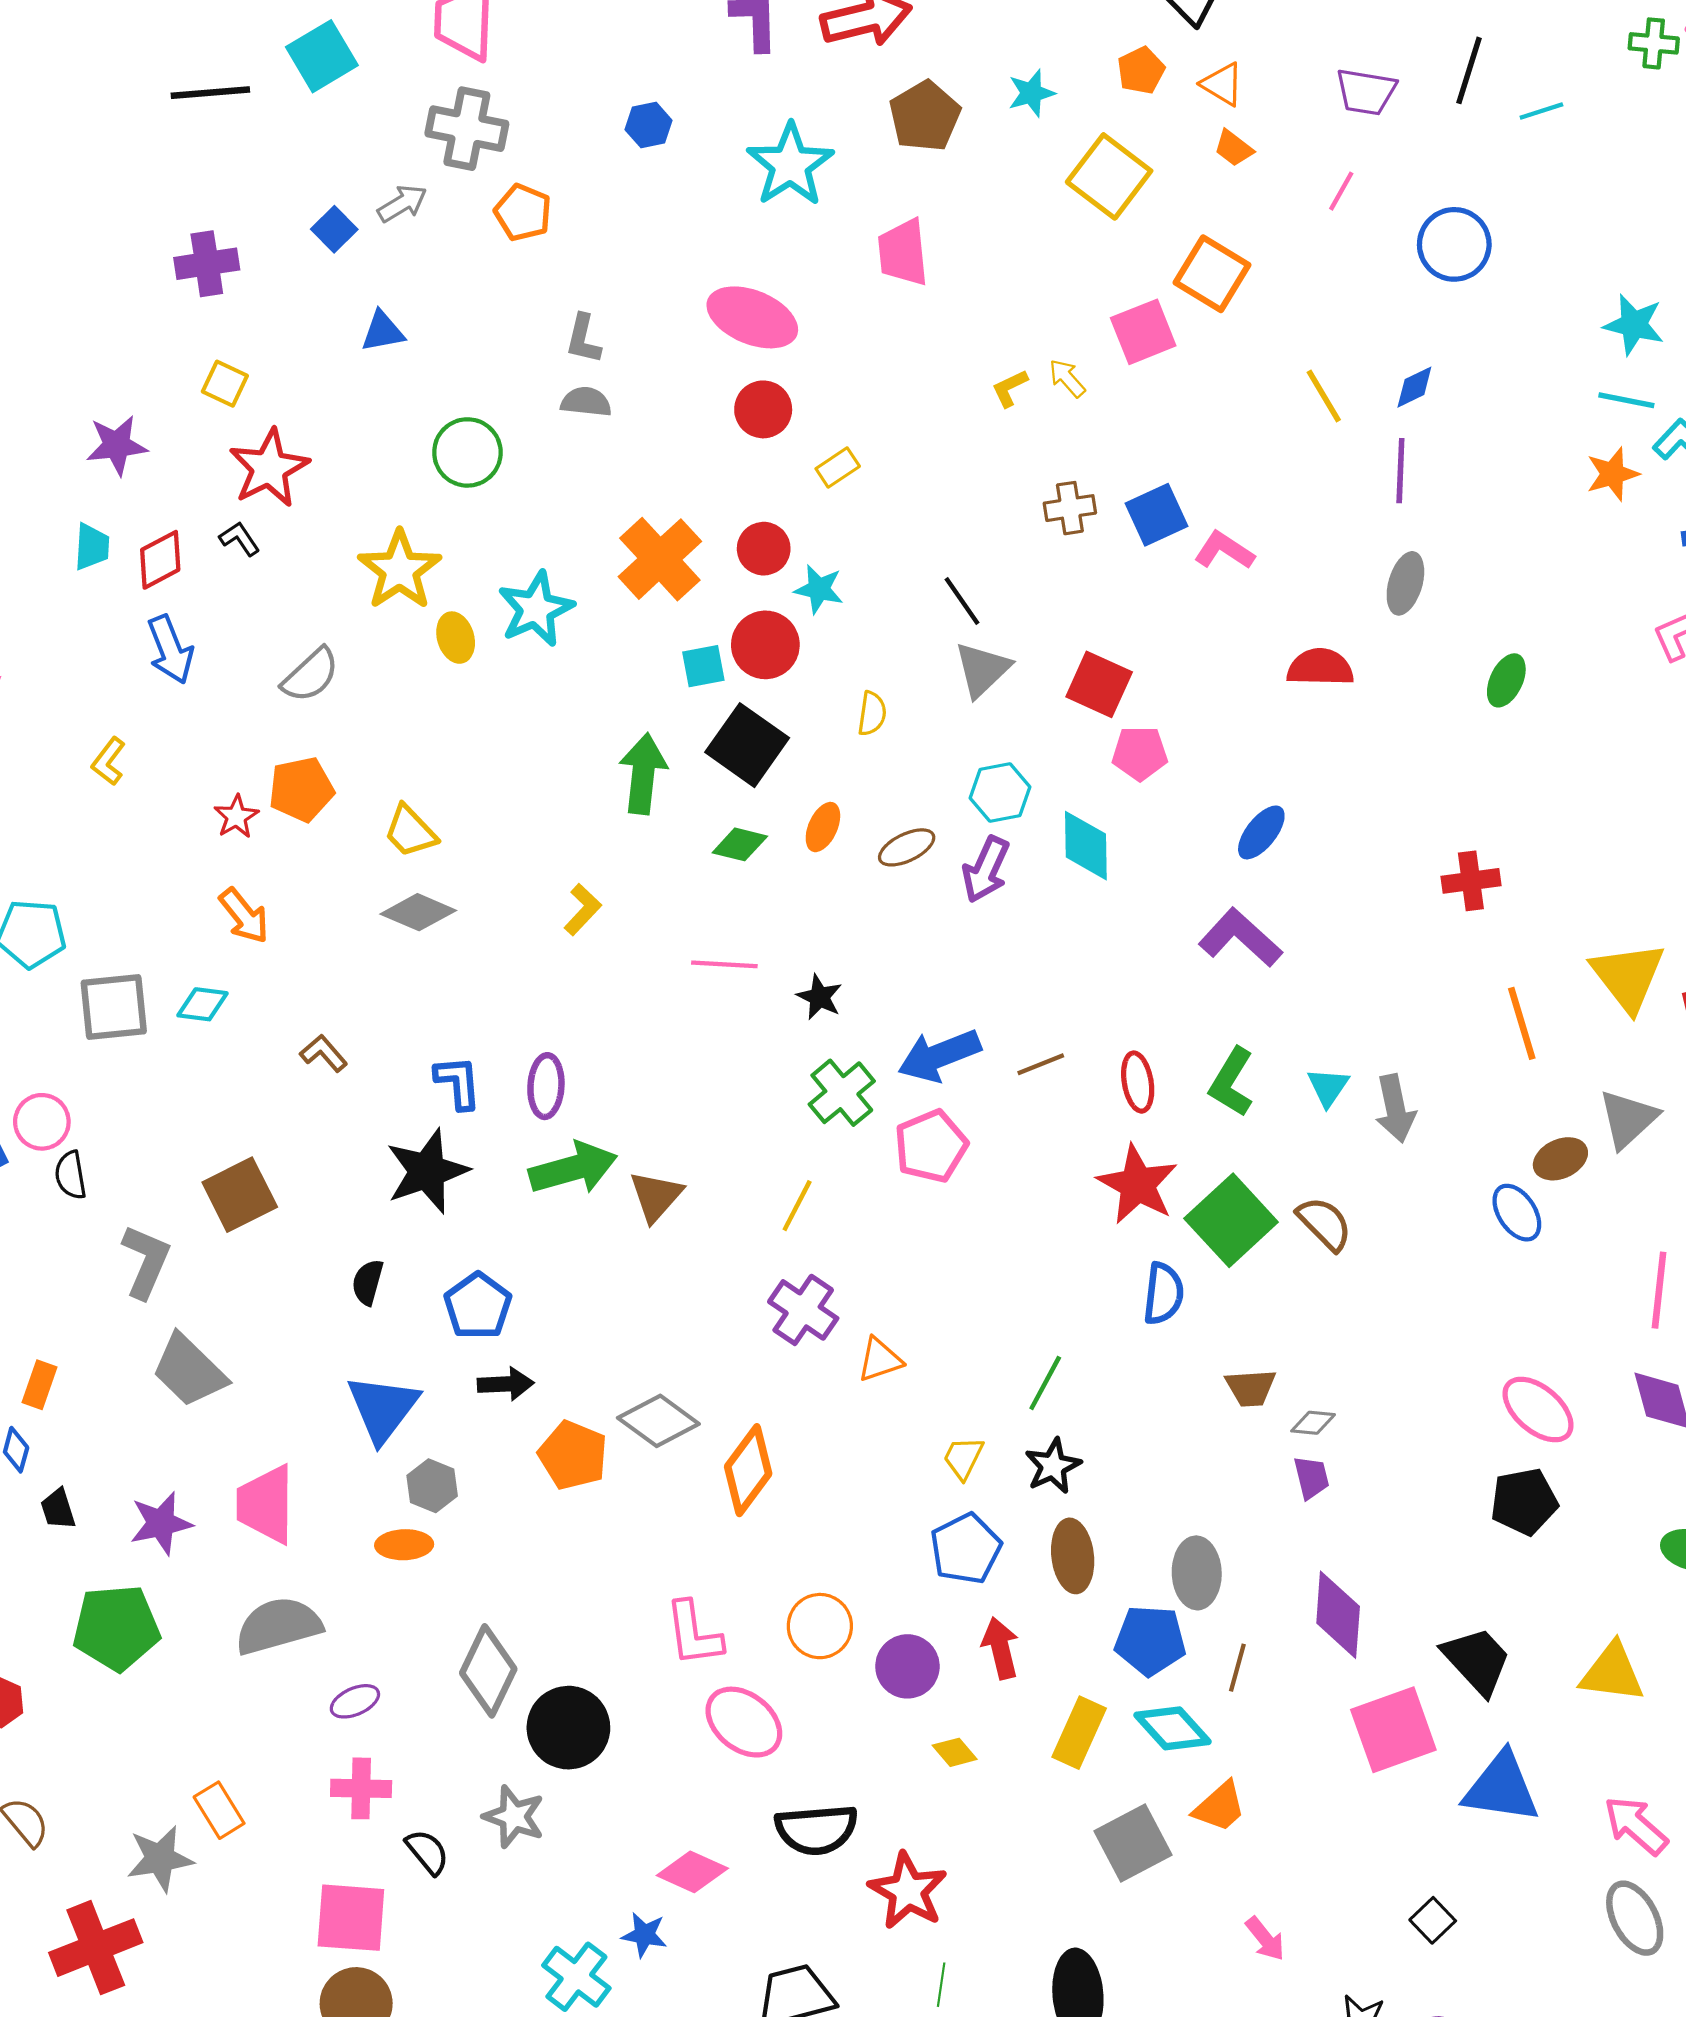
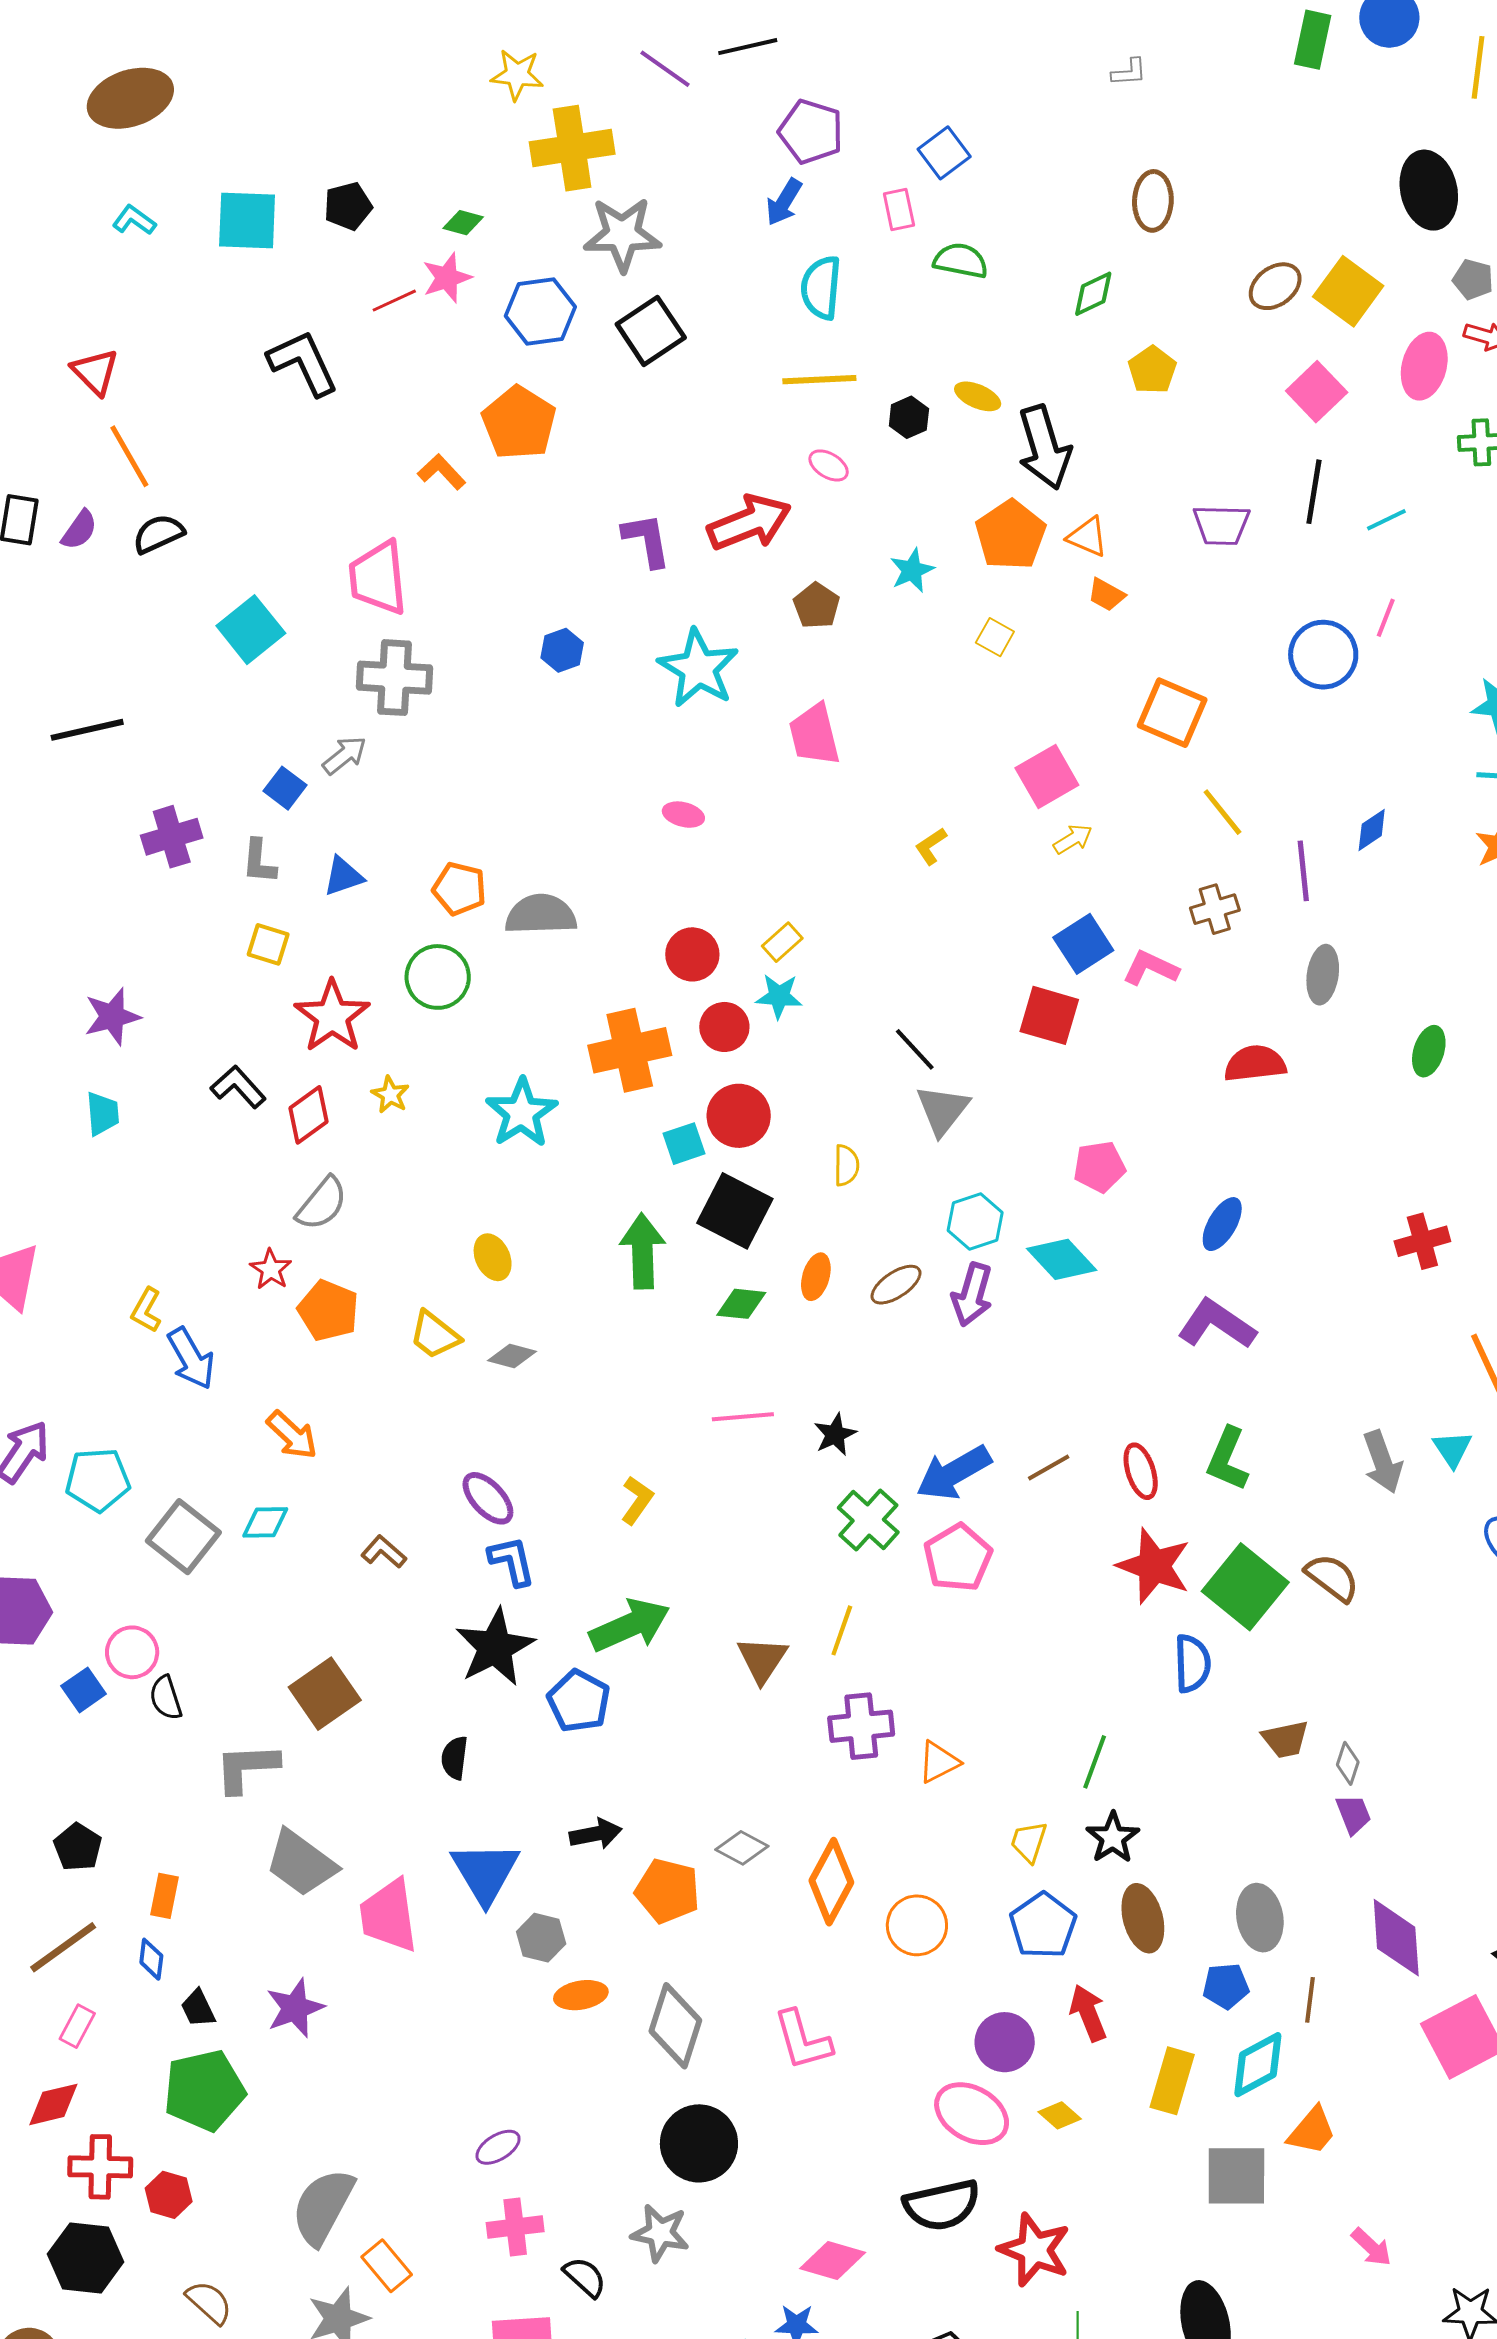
orange pentagon: (1141, 70) -> (1011, 535), size x1.6
black line: (210, 93) -> (87, 730), moved
brown pentagon: (925, 116) -> (817, 606), size x0.7
yellow square: (1109, 176) -> (995, 637), size x0.5
pink line: (1341, 191) -> (1386, 618), moved
orange pentagon: (523, 212) -> (459, 889), moved
orange square: (1212, 274) -> (1172, 713), moved
pink ellipse: (752, 317) -> (683, 815), size x0.5
gray L-shape: (583, 339) -> (259, 861), moved
yellow arrow: (1067, 378) -> (1073, 839), moved, turned 108
yellow square: (225, 384) -> (268, 944), moved
blue diamond: (1414, 387) -> (1372, 830), moved
gray semicircle: (586, 402) -> (541, 915), size x1.5
red circle: (763, 409) -> (692, 954), moved
red star: (269, 468) -> (332, 1016), moved
brown cross: (1070, 508) -> (1215, 909), moved
black L-shape: (240, 539) -> (238, 1087), size x1.4
orange cross: (660, 559) -> (630, 1050), turned 38
red diamond: (160, 560) -> (309, 1115), moved
yellow star: (400, 570) -> (390, 1095), size x0.5
cyan star: (819, 589) -> (779, 996), moved
yellow ellipse: (456, 638) -> (493, 1257), moved
blue arrow: (170, 650) -> (191, 1358), moved
red square: (1099, 684) -> (1049, 1015), moved
orange pentagon: (301, 789) -> (328, 1311), turned -30
red star: (236, 817) -> (271, 1269), moved
cyan diamond: (1086, 846) -> (1062, 1259), turned -34
yellow L-shape: (583, 910) -> (637, 1500), moved
gray diamond: (418, 912) -> (512, 1356), moved, size x0.7
black star: (820, 997) -> (835, 1434), turned 30
gray square: (114, 1007) -> (183, 1537), turned -38
purple ellipse: (546, 1086) -> (488, 1498), moved, turned -38
cyan triangle: (1328, 1087) -> (1452, 1449), moved
brown triangle: (656, 1196) -> (762, 1660), moved
gray L-shape: (146, 1261) -> (247, 1768), turned -108
blue pentagon: (478, 1306) -> (579, 1701), moved
purple cross: (803, 1310) -> (861, 1726), turned -32
gray diamond: (658, 1421) -> (742, 1848), size x0.7
gray diamond: (1313, 1423) -> (1348, 1763), turned -69
pink trapezoid: (266, 1504) -> (389, 1916), moved
orange ellipse: (404, 1545) -> (581, 1995), moved
gray semicircle: (278, 1626) -> (323, 2207), moved, turned -38
orange circle: (820, 1626) -> (917, 1925), moved
green pentagon: (116, 1628) -> (204, 2090), moved
blue pentagon: (1150, 1640) -> (1226, 1986), size x0.7
gray diamond: (488, 1671) -> (675, 2026), moved
pink ellipse: (744, 1722) -> (972, 2114), moved
cyan diamond: (1172, 1728) -> (1258, 2065), turned -68
gray square: (1133, 1843) -> (1236, 2176), turned 36

